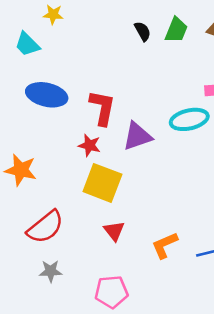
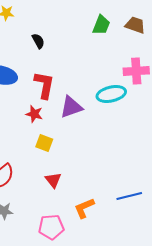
black semicircle: (143, 31) -> (38, 41), moved
yellow square: (102, 183) -> (44, 143), size x0.6
orange L-shape: (165, 245) -> (84, 208), moved

